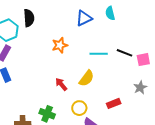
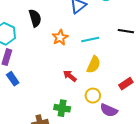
black semicircle: (29, 18) -> (35, 18), moved
cyan line: (99, 54) -> (90, 39), moved

